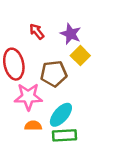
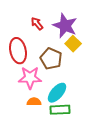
purple star: (71, 34) -> (65, 26), size x1.4
brown pentagon: (54, 74) -> (51, 59), turned 30

